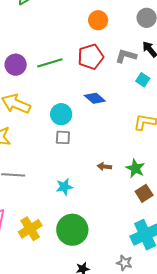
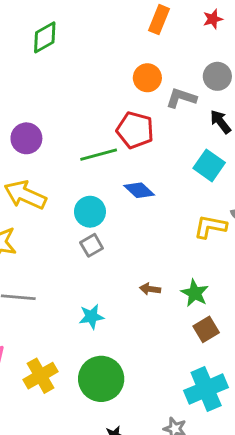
gray L-shape: (126, 56) -> (181, 98), moved
red pentagon: (91, 57) -> (135, 130), turned 30
green line: (50, 63) -> (99, 155), moved
cyan square: (143, 80) -> (209, 165), size x1.5
gray square: (63, 137) -> (92, 245), turned -35

